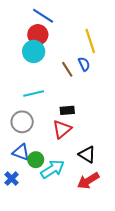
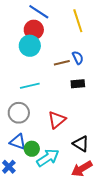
yellow line: (90, 41) -> (78, 21), moved
brown line: (67, 69) -> (62, 63), turned -70
black rectangle: (67, 110) -> (78, 84), moved

